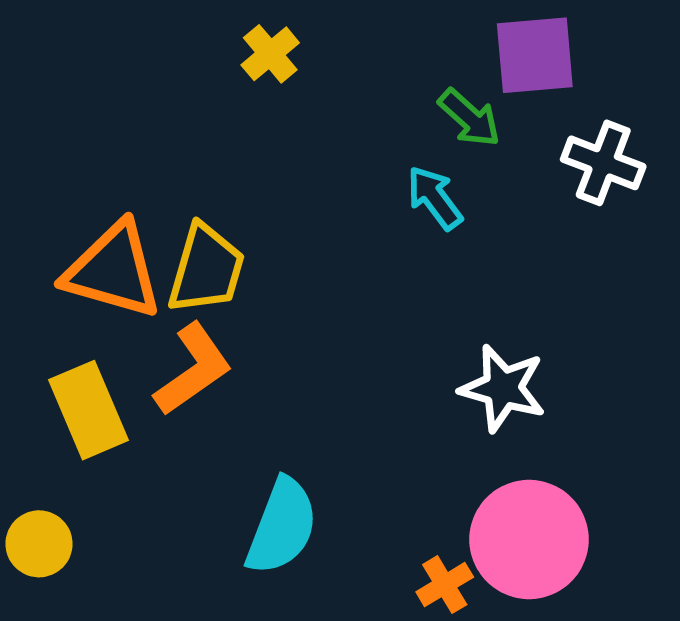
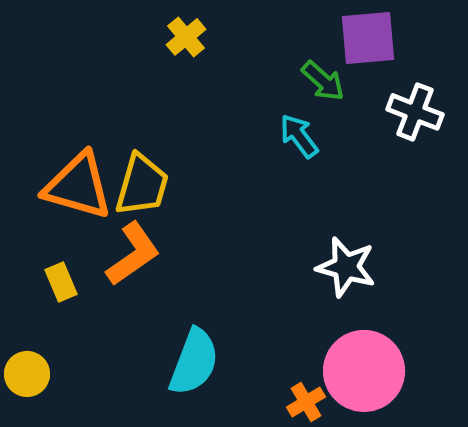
yellow rectangle: (88, 410) -> (61, 282), size x0.6

